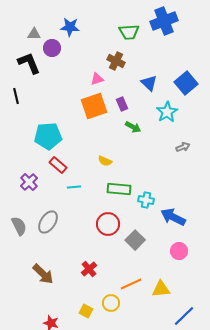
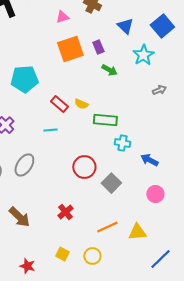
pink triangle: (97, 79) -> (62, 17), moved
red rectangle: (58, 165) -> (59, 104), moved
green rectangle: (119, 189) -> (105, 120), moved
blue arrow: (173, 217) -> (149, 160), size x0.7
yellow circle: (111, 303) -> (92, 256), moved

